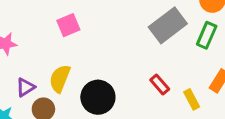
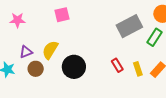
yellow rectangle: (192, 99) -> (138, 69), moved

